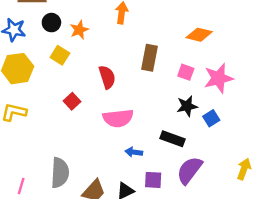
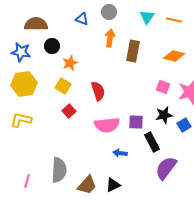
orange star: (79, 30) -> (70, 63), moved
yellow square: (60, 55) -> (63, 86), moved
brown rectangle: (150, 58) -> (133, 51), moved
black rectangle: (173, 139) -> (152, 142), turned 42
purple square: (153, 180) -> (136, 122), moved

